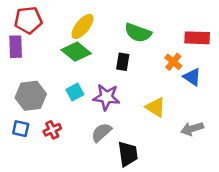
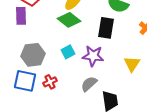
black rectangle: (123, 62) -> (106, 28), size x1.5
yellow triangle: (156, 107) -> (132, 64), turned 30
blue square: (21, 129) -> (25, 81), size x1.6

